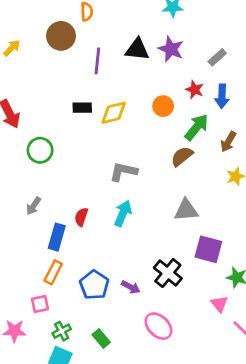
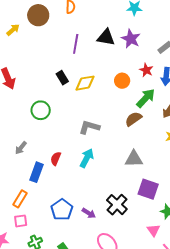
brown circle: (61, 36) -> (38, 15), moved
black rectangle: (82, 108) -> (62, 78), turned 56
green circle: (40, 150) -> (41, 110), moved
orange rectangle: (53, 272) -> (20, 199), moved

